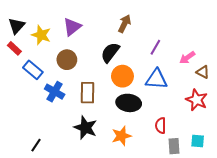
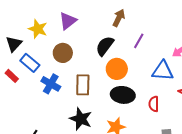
black triangle: (16, 26) -> (14, 44), moved
purple line: (155, 47) -> (139, 41), moved
red rectangle: (14, 48) -> (12, 76), moved
blue triangle: (156, 79) -> (163, 71), moved
red semicircle: (161, 126) -> (154, 104), moved

